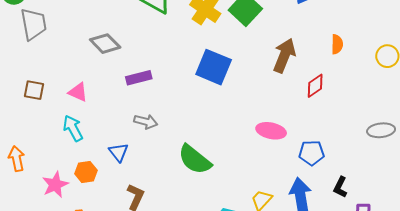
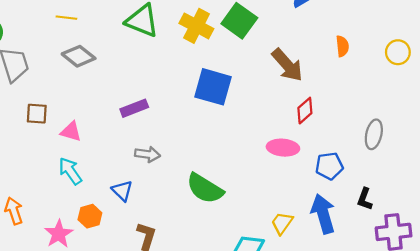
gray diamond: (105, 44) -> (79, 56), moved
brown arrow: (284, 55) -> (287, 65), turned 124
red diamond: (315, 86) -> (305, 111), moved
brown square: (34, 90) -> (37, 114), moved
gray ellipse: (381, 130) -> (374, 134), moved, turned -64

